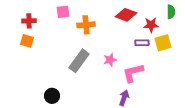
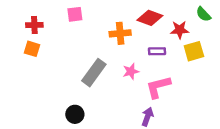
green semicircle: (171, 12) -> (203, 14), turned 136
orange cross: (86, 25) -> (120, 33), moved
purple rectangle: (142, 43) -> (157, 51), moved
black circle: (52, 96) -> (75, 114), moved

